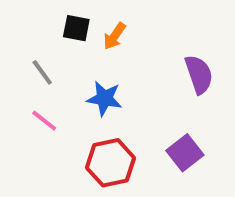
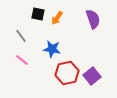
purple semicircle: (199, 74) -> (93, 19), moved
red hexagon: (110, 163) -> (67, 73), moved

